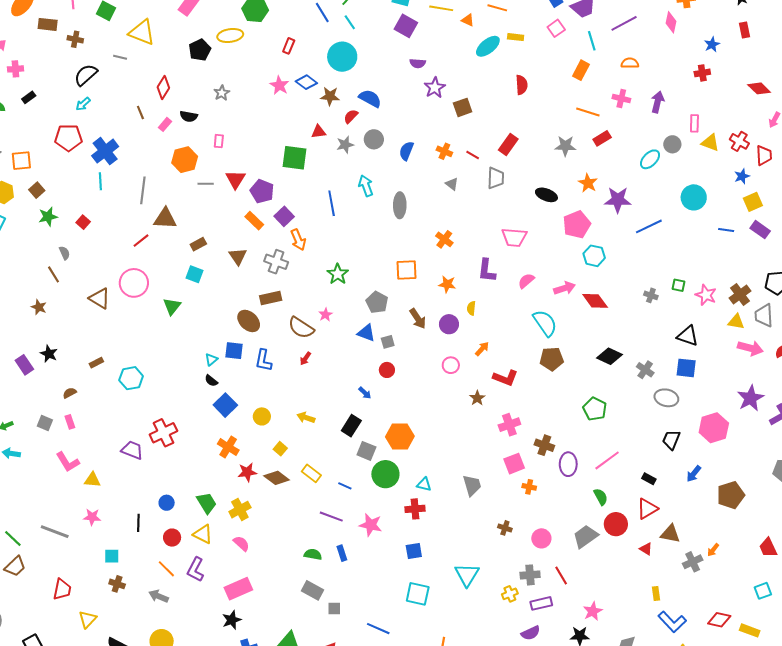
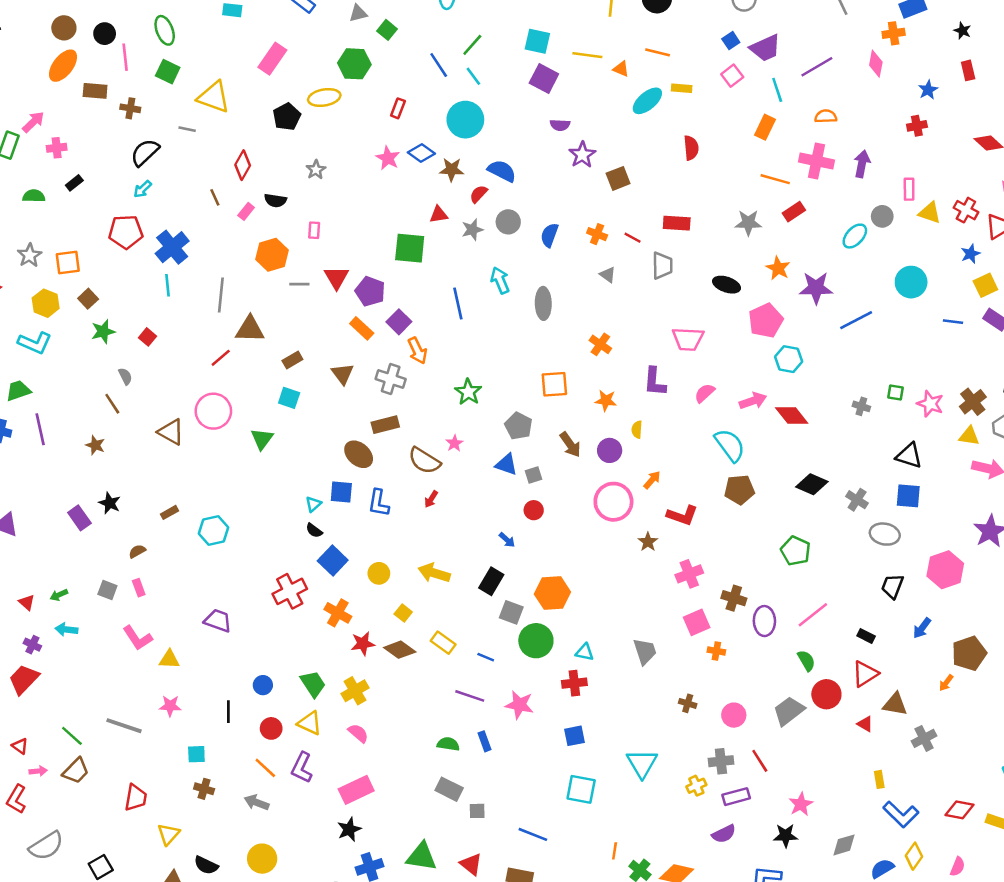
pink cross: (621, 99) -> (817, 161), size x1.5
red rectangle: (508, 144) -> (677, 223), turned 60
pink circle: (451, 365) -> (613, 502), size x1.8
yellow arrow: (306, 418) -> (434, 573), size x1.4
red cross: (163, 433) -> (290, 591), moved
orange arrow: (713, 550) -> (946, 683), moved

